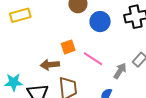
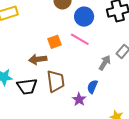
pink line: (93, 59) -> (80, 39), moved

